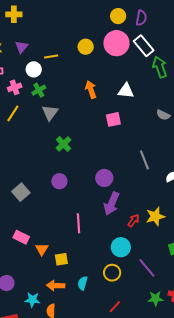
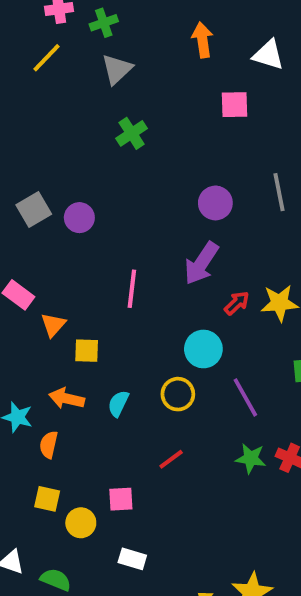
purple circle: (104, 178) -> (215, 203), moved
purple circle: (59, 181) -> (79, 218), moved

